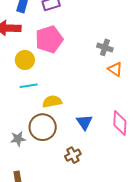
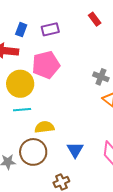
yellow circle: (25, 60) -> (20, 84), size x1.4

